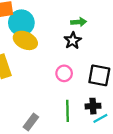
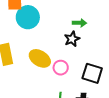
yellow ellipse: (25, 40) -> (40, 58), moved

